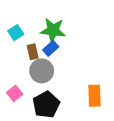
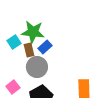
green star: (53, 30) -> (33, 32), moved
cyan square: (16, 33) -> (14, 42), moved

